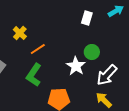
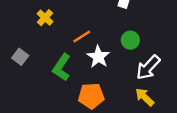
orange line: (38, 49) -> (82, 37), moved
white star: (76, 66) -> (98, 57), moved

